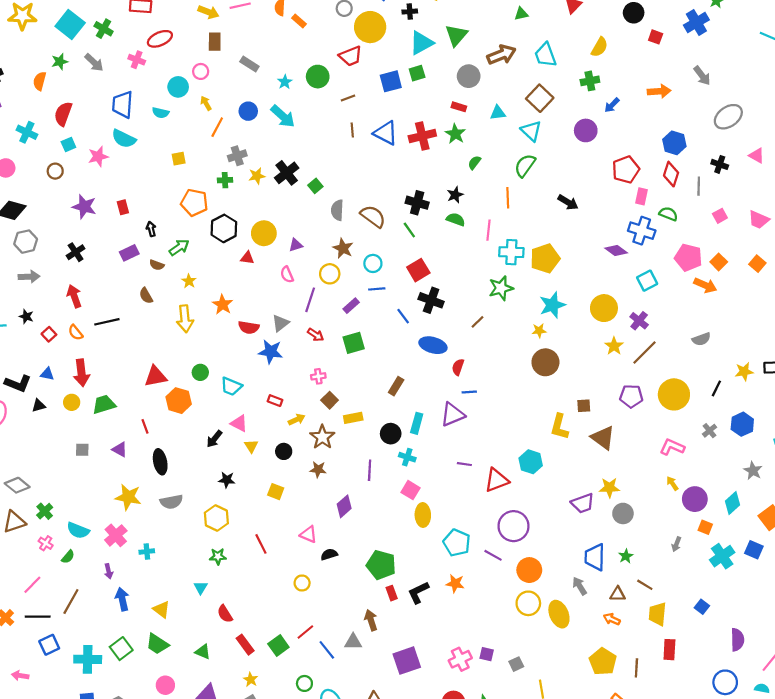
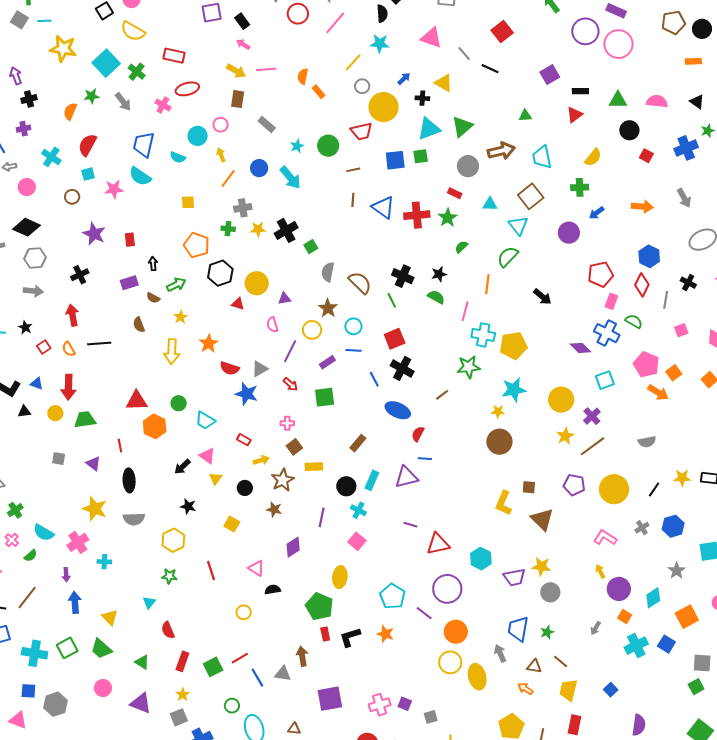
cyan hexagon: (531, 462) -> (481, 559), moved
yellow ellipse: (423, 515) -> (340, 577), moved
red rectangle: (245, 645) -> (182, 661), turned 48

